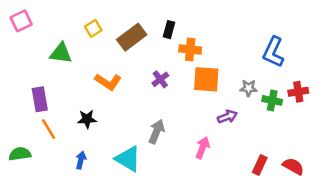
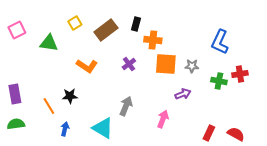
pink square: (21, 21) -> (17, 30), moved
gray star: (249, 88) -> (192, 66), moved
purple rectangle: (40, 99) -> (15, 94), moved
orange line: (48, 129) -> (49, 106), moved

